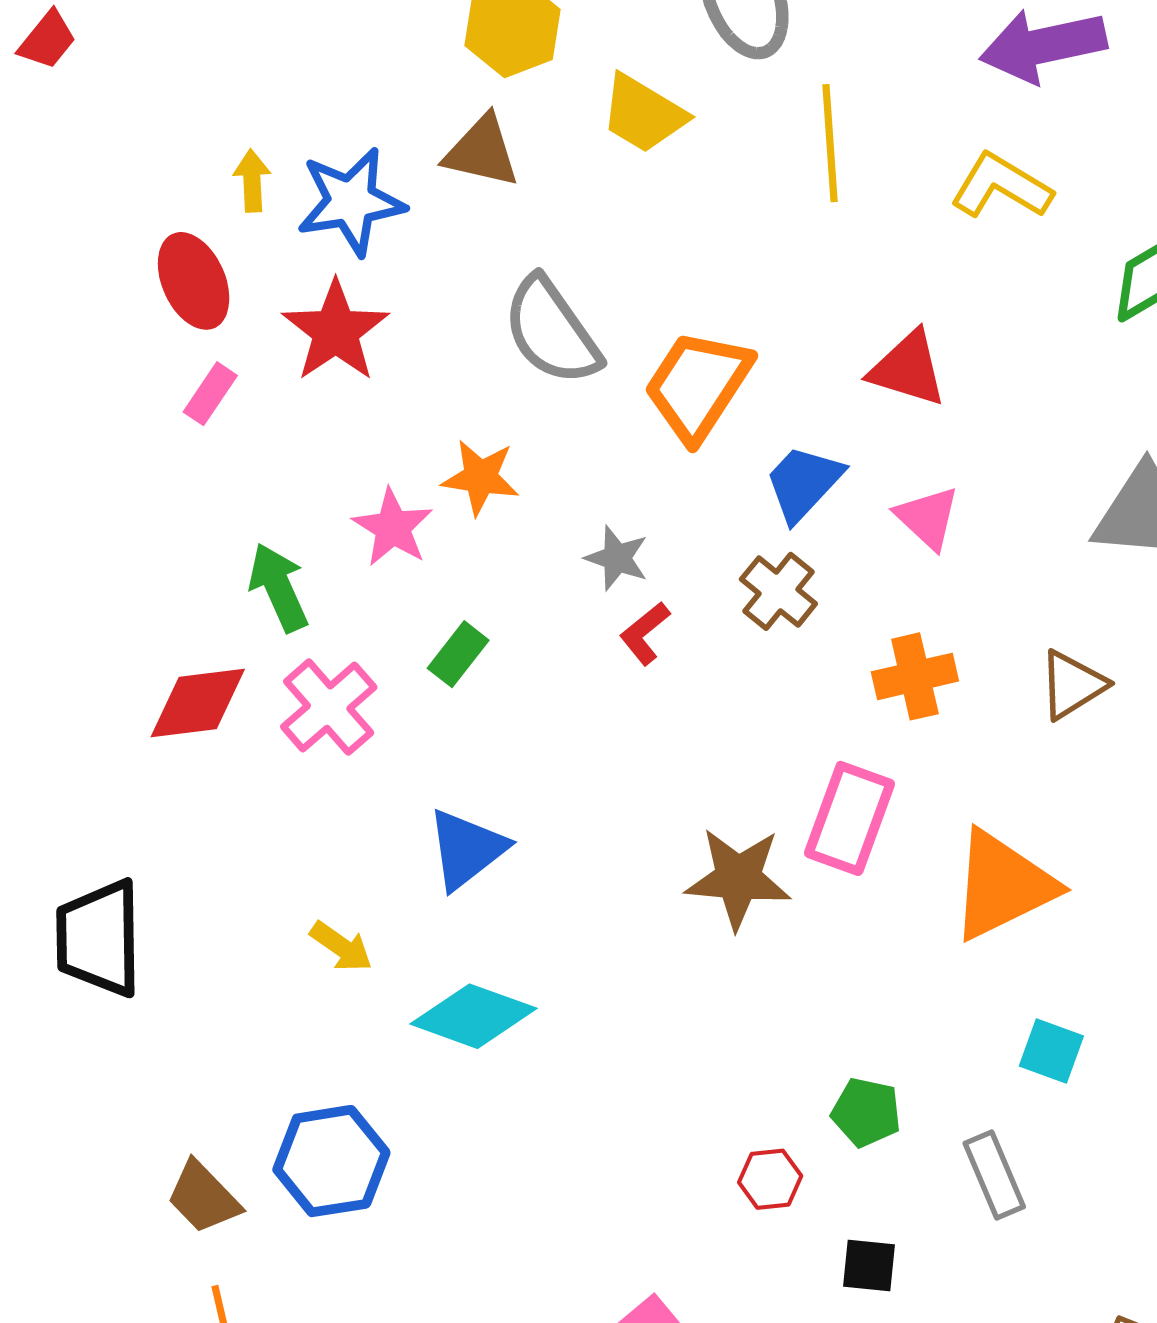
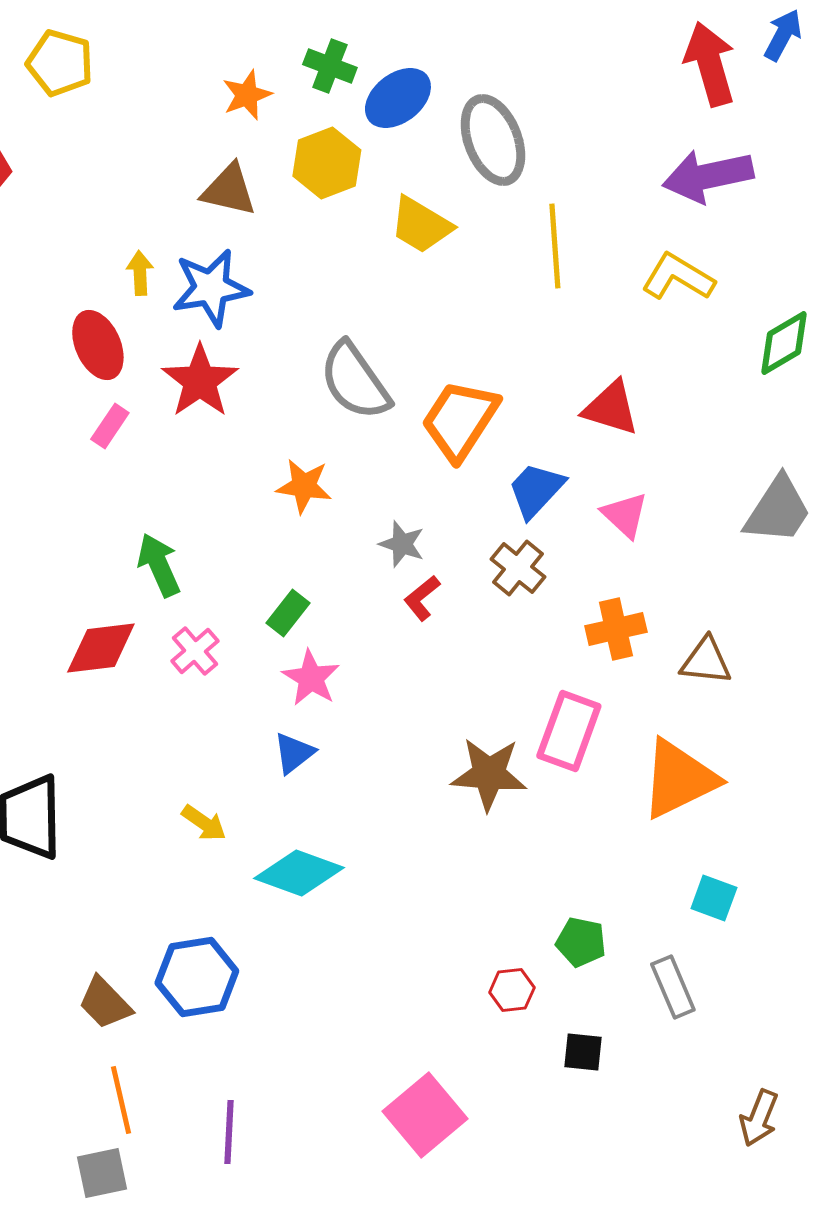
brown triangle: (482, 151) -> (229, 190), moved
pink star: (393, 527) -> (311, 678), moved
brown triangle: (1072, 685) -> (706, 661), moved, turned 38
pink cross: (329, 707) -> (195, 651), size x0.7
blue triangle: (467, 849) -> (294, 753), size x0.7

